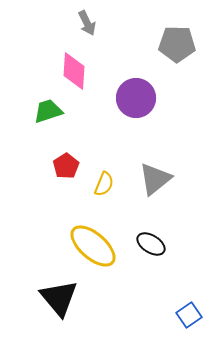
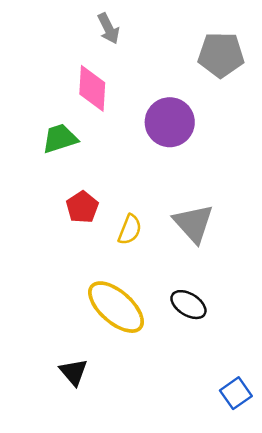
gray triangle: (155, 179) -> (193, 223), turned -33
black triangle: (59, 298) -> (74, 372), size x0.6

